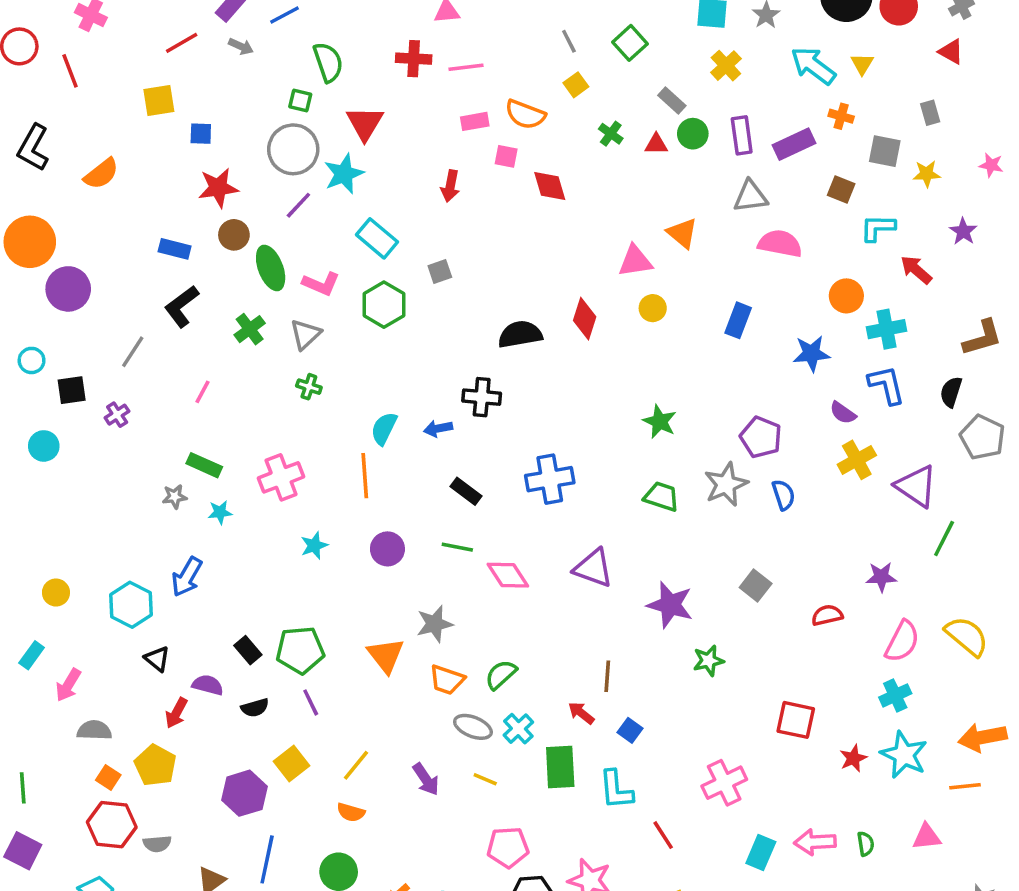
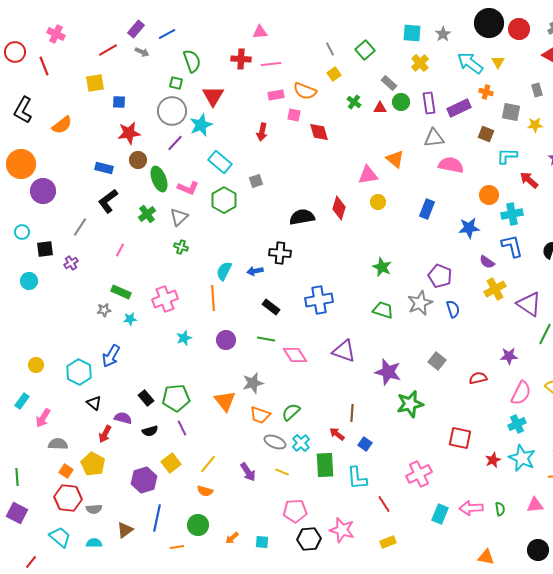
green star: (709, 661) -> (410, 404), size x1.5

